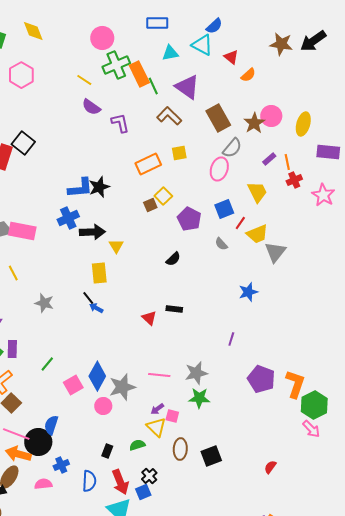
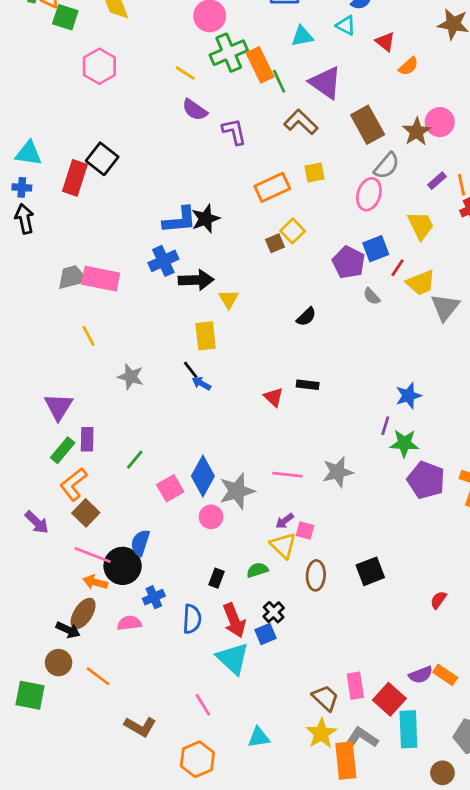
cyan triangle: (202, 45) -> (346, 25), size x0.7
purple pentagon: (189, 219) -> (349, 262), moved
blue star: (248, 292) -> (408, 396), moved
green star: (199, 398) -> (404, 443), moved
orange arrow: (18, 454) -> (95, 582), size x0.7
black square: (211, 456) -> (370, 571), moved

